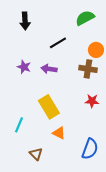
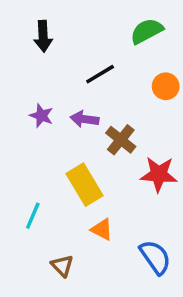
brown cross: (88, 69) -> (121, 140), moved, turned 30
red star: (92, 101) -> (159, 174), size x1.5
blue semicircle: (90, 149) -> (155, 257), turned -55

